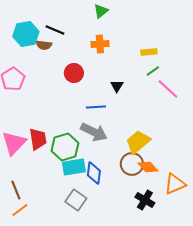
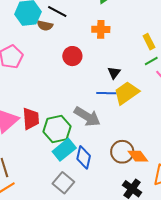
yellow rectangle: (149, 52) -> (149, 42), turned 63
blue line: (96, 107) -> (106, 93), moved
yellow trapezoid: (138, 142) -> (126, 93), moved
cyan rectangle: (74, 167) -> (64, 150), turned -35

